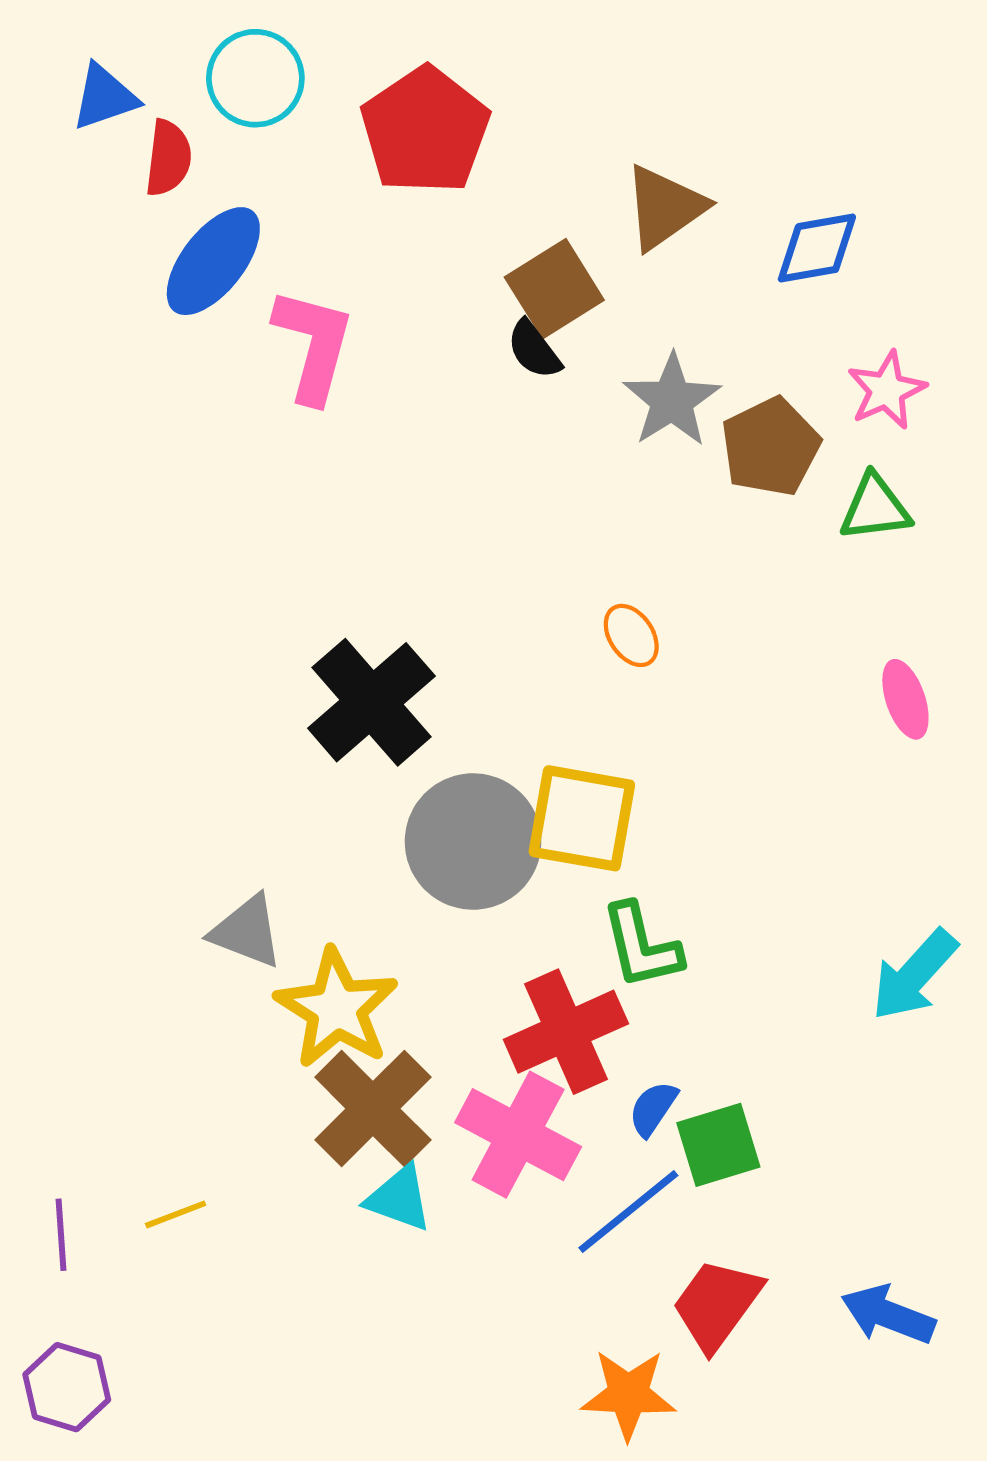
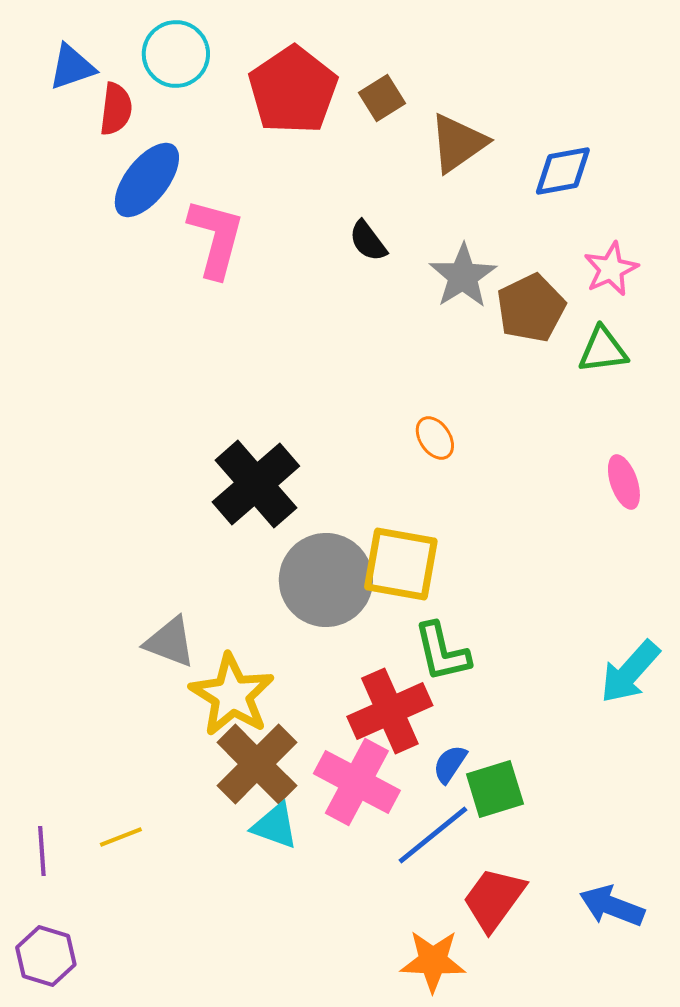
brown square: (554, 289) -> (382, 98), moved, size x0.7

